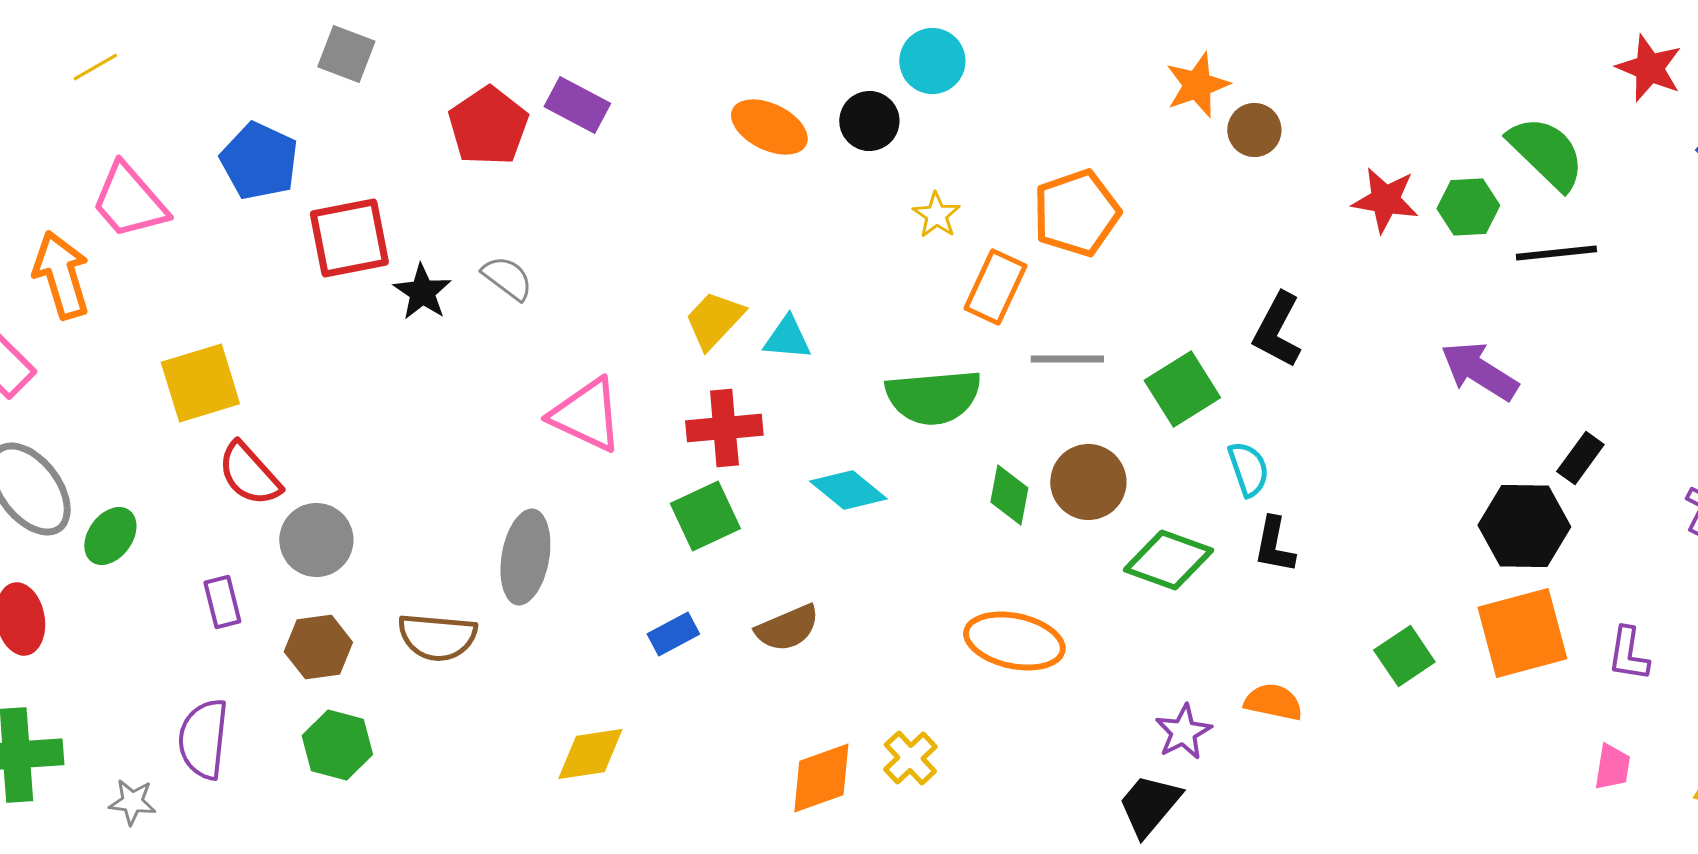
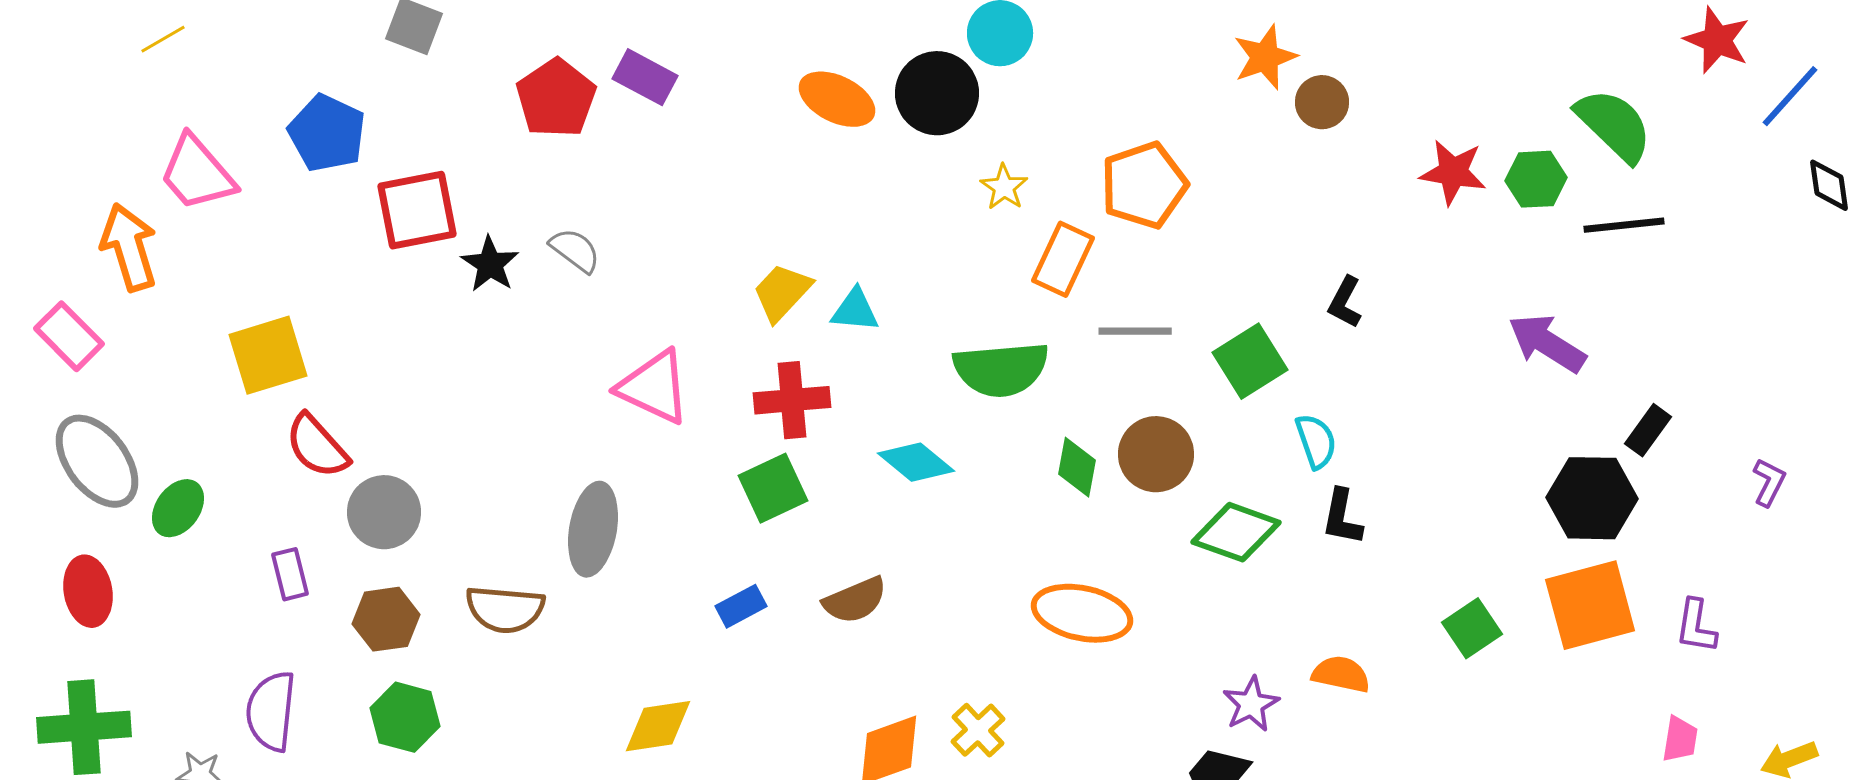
black circle: (869, 121) -> (937, 93), size x1.4
black L-shape: (1277, 330) -> (1345, 302), size x0.7

